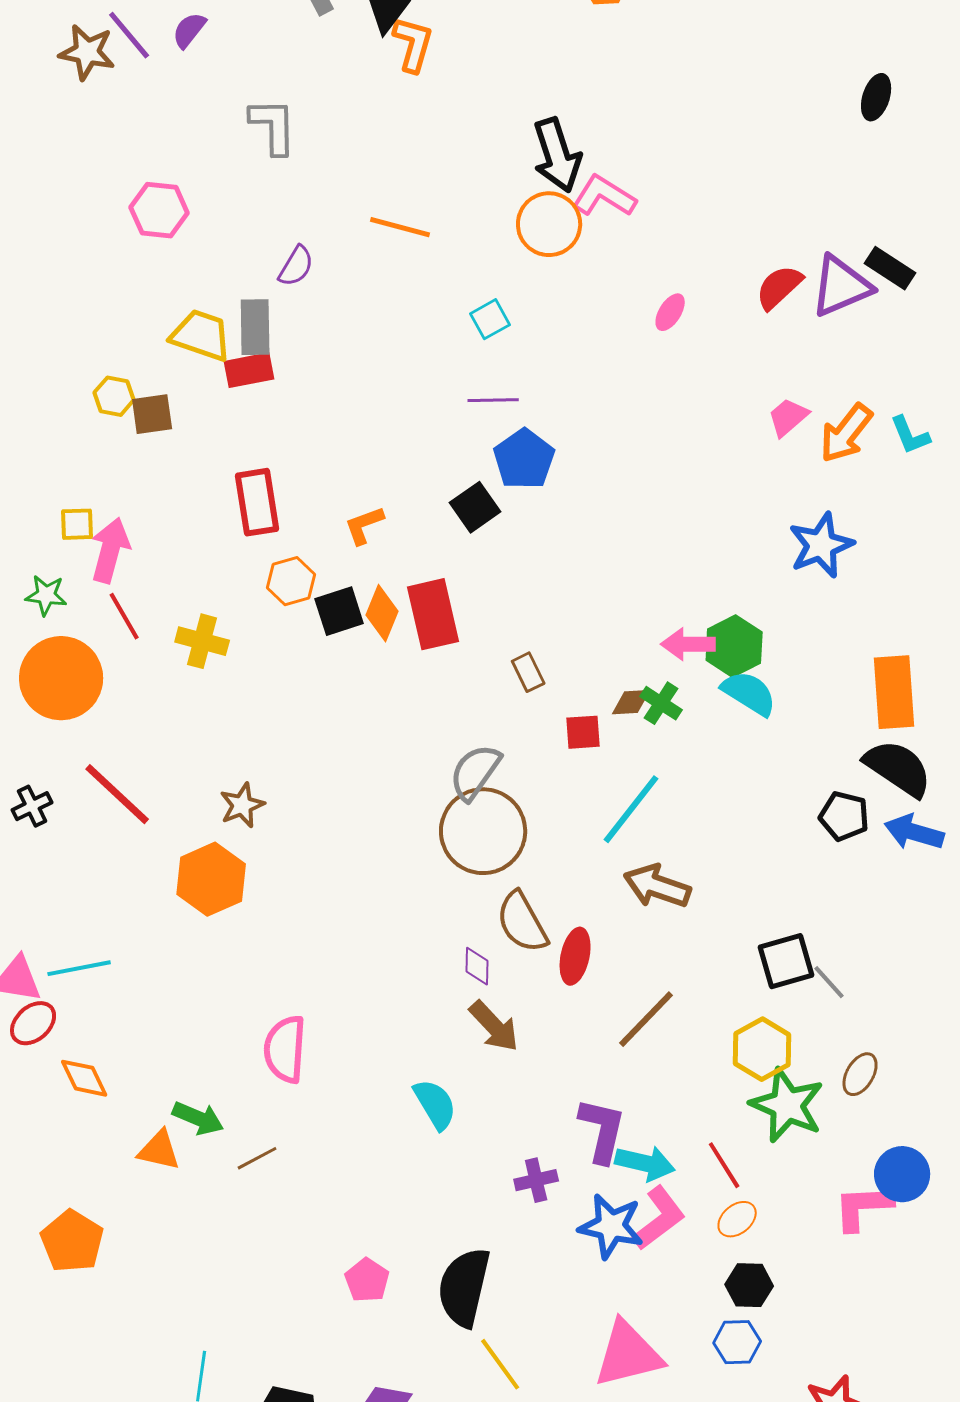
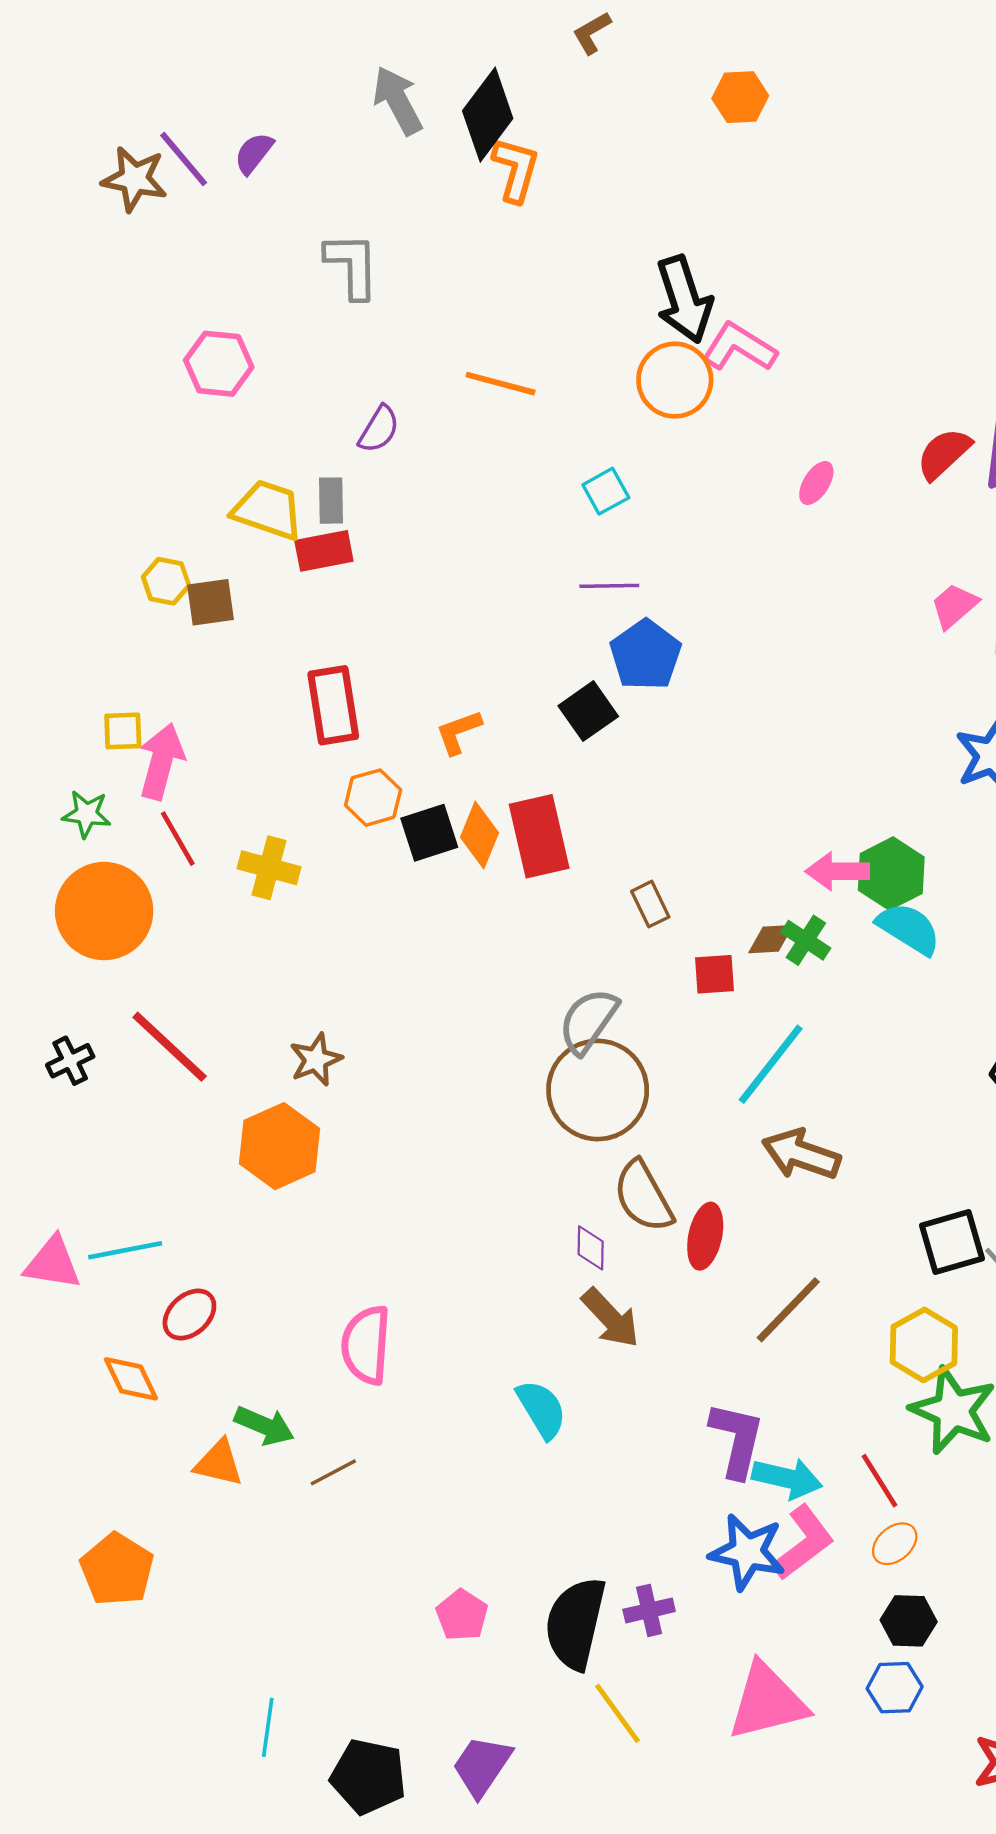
gray rectangle: (255, 327) -> (331, 501), size x0.7
red ellipse: (33, 1023) -> (189, 1315), moved
purple cross: (536, 1180) -> (649, 1610), moved

